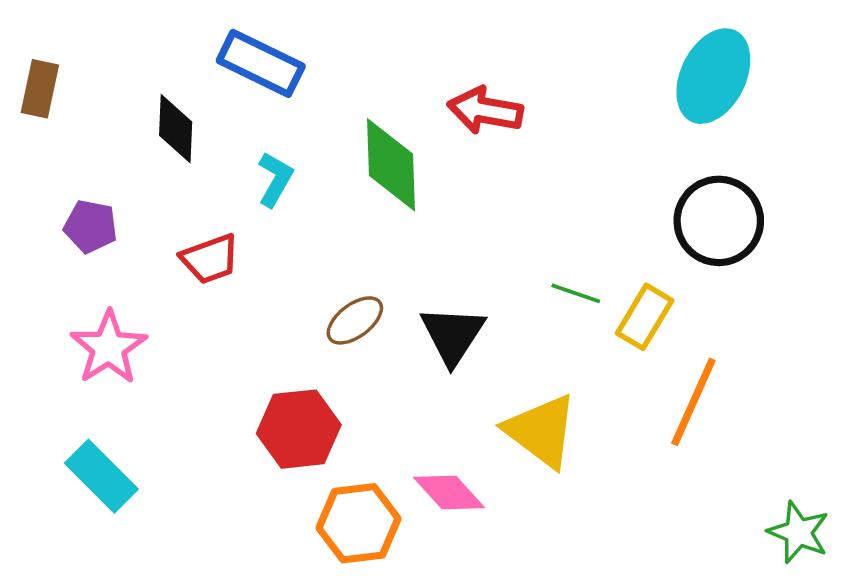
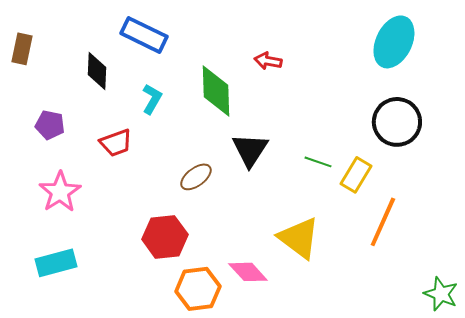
red arrow: (485, 110) -> (268, 61), size x0.7
black triangle: (453, 335) -> (250, 150), moved
cyan rectangle: (101, 476) -> (56, 263), turned -60

